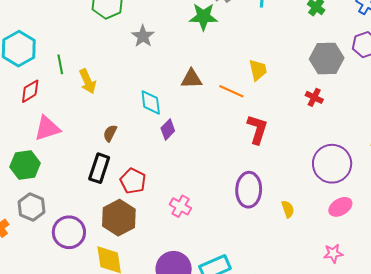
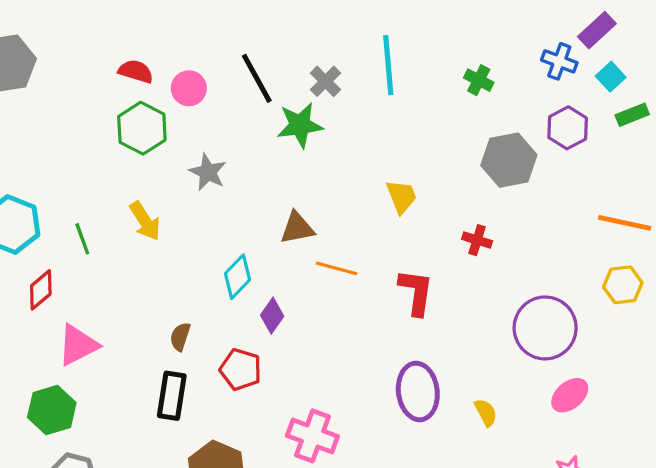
yellow arrow: (88, 81) -> (145, 221), moved
orange line: (231, 91) -> (337, 268), moved
red cross: (314, 97) -> (477, 240), moved
cyan diamond: (151, 102) -> (238, 277), turned 60
red pentagon: (133, 181) -> (241, 369), moved
pink cross: (180, 206) -> (312, 436), size x1.4

